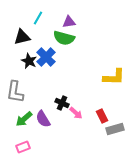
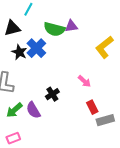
purple triangle: (69, 22) -> (71, 26), moved
yellow L-shape: (114, 77) -> (104, 47), moved, turned 140
black cross: (62, 103) -> (52, 94), turned 32
pink arrow: (76, 113) -> (84, 81), moved

